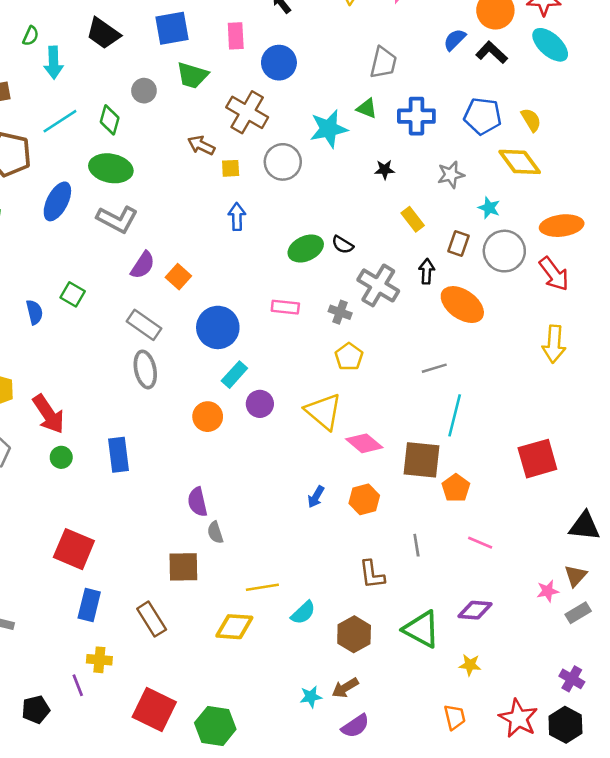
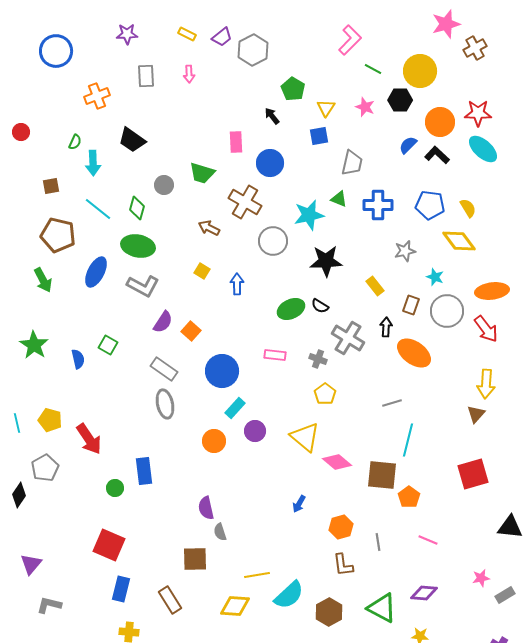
blue square: (172, 28) -> (319, 136), moved, size x0.7
cyan line: (60, 121) -> (98, 209), turned 72
yellow square: (231, 168) -> (202, 271), moved, turned 35
black star: (385, 170) -> (326, 261), moved, size x2.0
green circle: (61, 457) -> (115, 488), moved
orange hexagon: (364, 499) -> (341, 527), moved
brown triangle: (576, 576) -> (476, 414), moved
cyan semicircle: (303, 613) -> (289, 595), size x1.5

